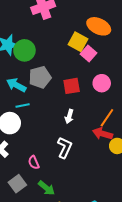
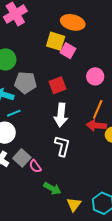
gray pentagon: (40, 77) -> (25, 83), turned 30
pink circle: (102, 83) -> (95, 76), moved
white arrow: (69, 116) -> (61, 115), size x1.6
gray square: (17, 184) -> (22, 158), moved

